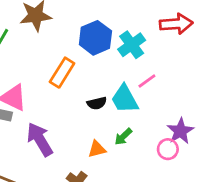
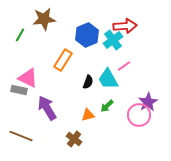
red arrow: (176, 24) -> (125, 26), moved
black semicircle: (97, 103) -> (88, 82), turned -56
pink circle: (168, 149) -> (139, 115), size x1.5

